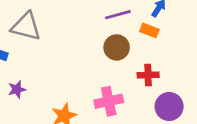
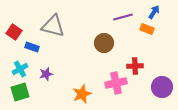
brown circle: (117, 47) -> (104, 43), moved
red cross: (148, 75) -> (135, 66), moved

